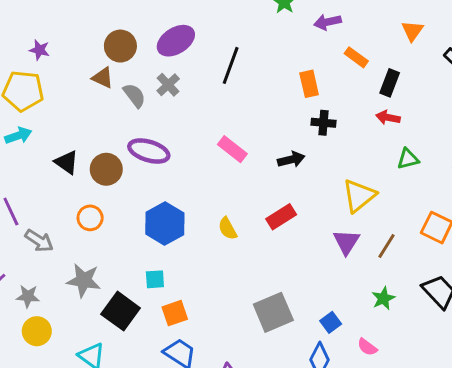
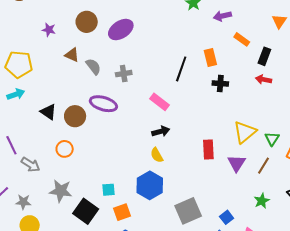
brown circle: (120, 46) -> (87, 22), moved
purple star: (39, 50) -> (49, 30), moved
black line: (231, 65) -> (181, 69), moved
gray cross: (168, 85) -> (124, 74), moved, turned 35
black arrow: (291, 159) -> (161, 131), moved
green triangle: (408, 159) -> (272, 139), moved, turned -42
red rectangle: (281, 217) -> (208, 149), moved, turned -60
blue hexagon: (165, 223) -> (150, 185), moved

